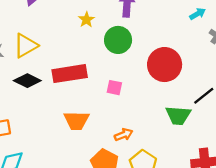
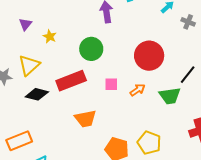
yellow star: (86, 20) -> (50, 36), moved
green circle: (118, 40) -> (91, 49), moved
orange arrow: (124, 135) -> (137, 90), moved

